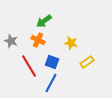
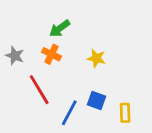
blue square: (52, 62) -> (96, 101), moved
yellow rectangle: (87, 62) -> (125, 113), moved, turned -56

